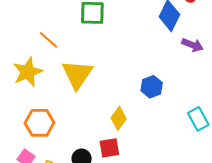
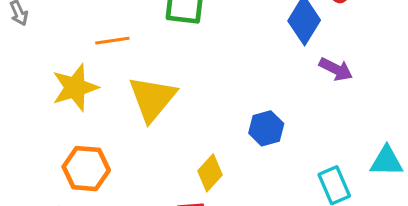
orange line: (49, 40) -> (112, 41), turned -55

